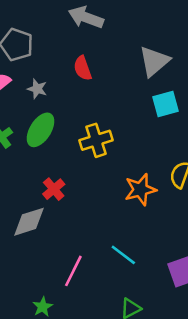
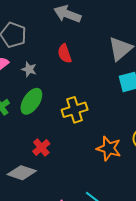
orange star: (140, 190) -> (109, 148), turned 30
gray diamond: (29, 222) -> (22, 173), turned 36

